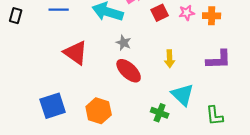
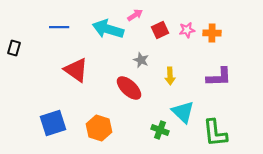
black rectangle: (16, 16) -> (14, 48), moved
gray star: (124, 43) -> (141, 60), moved
green L-shape: (215, 116) -> (215, 133), size x1.4

